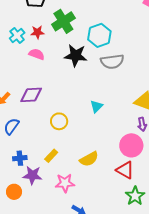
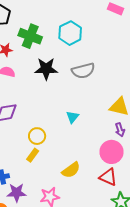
green cross: (63, 21) -> (30, 36), turned -30
cyan hexagon: (99, 35) -> (70, 33), moved
yellow rectangle: (51, 156) -> (33, 155), moved

